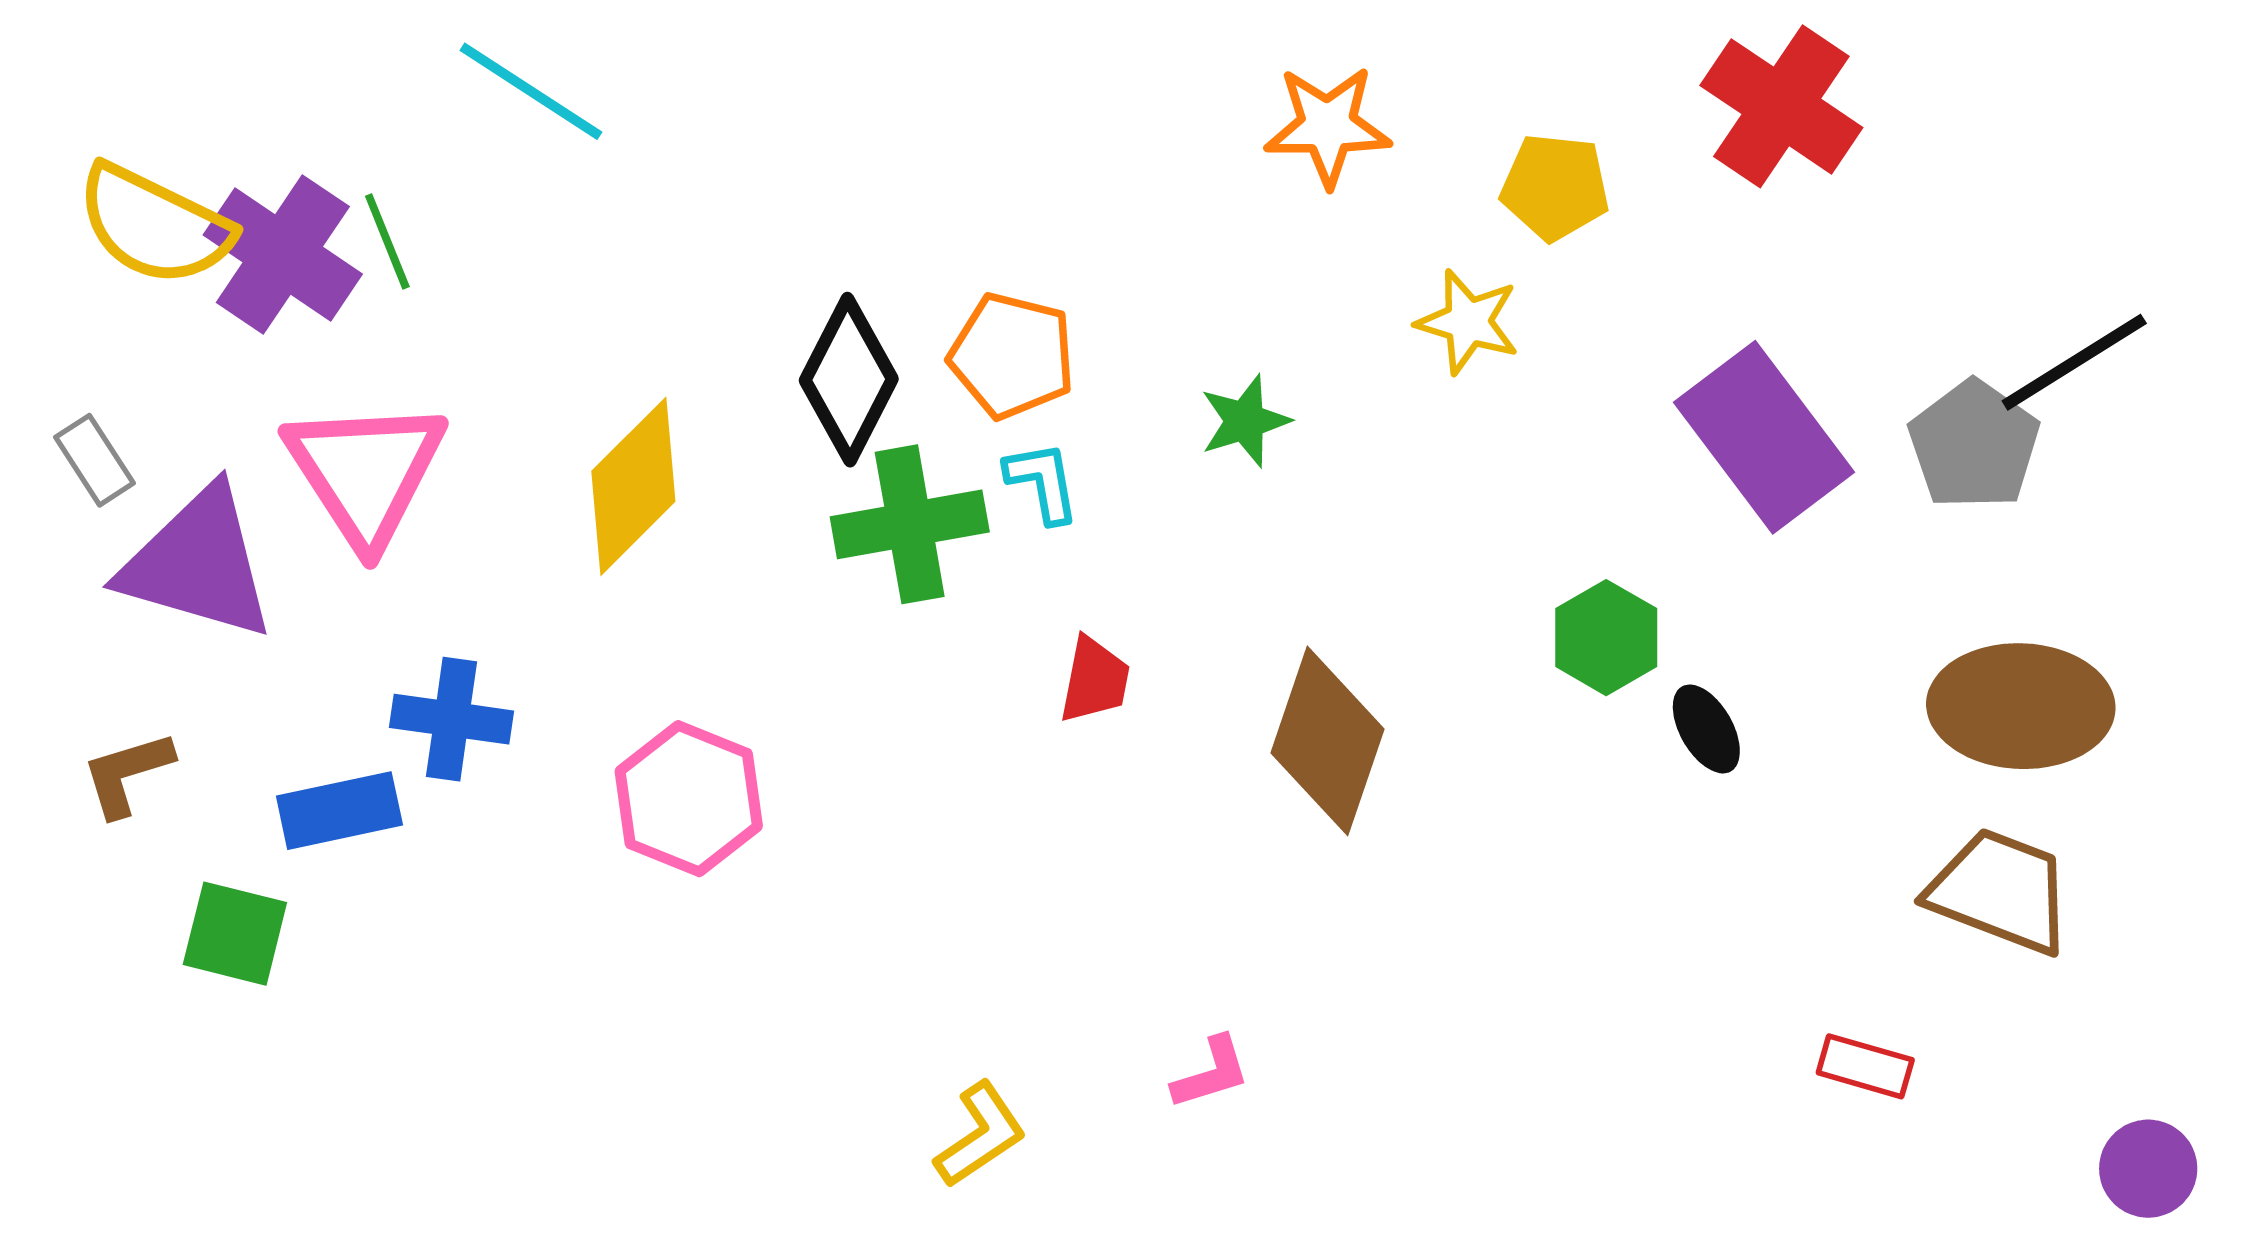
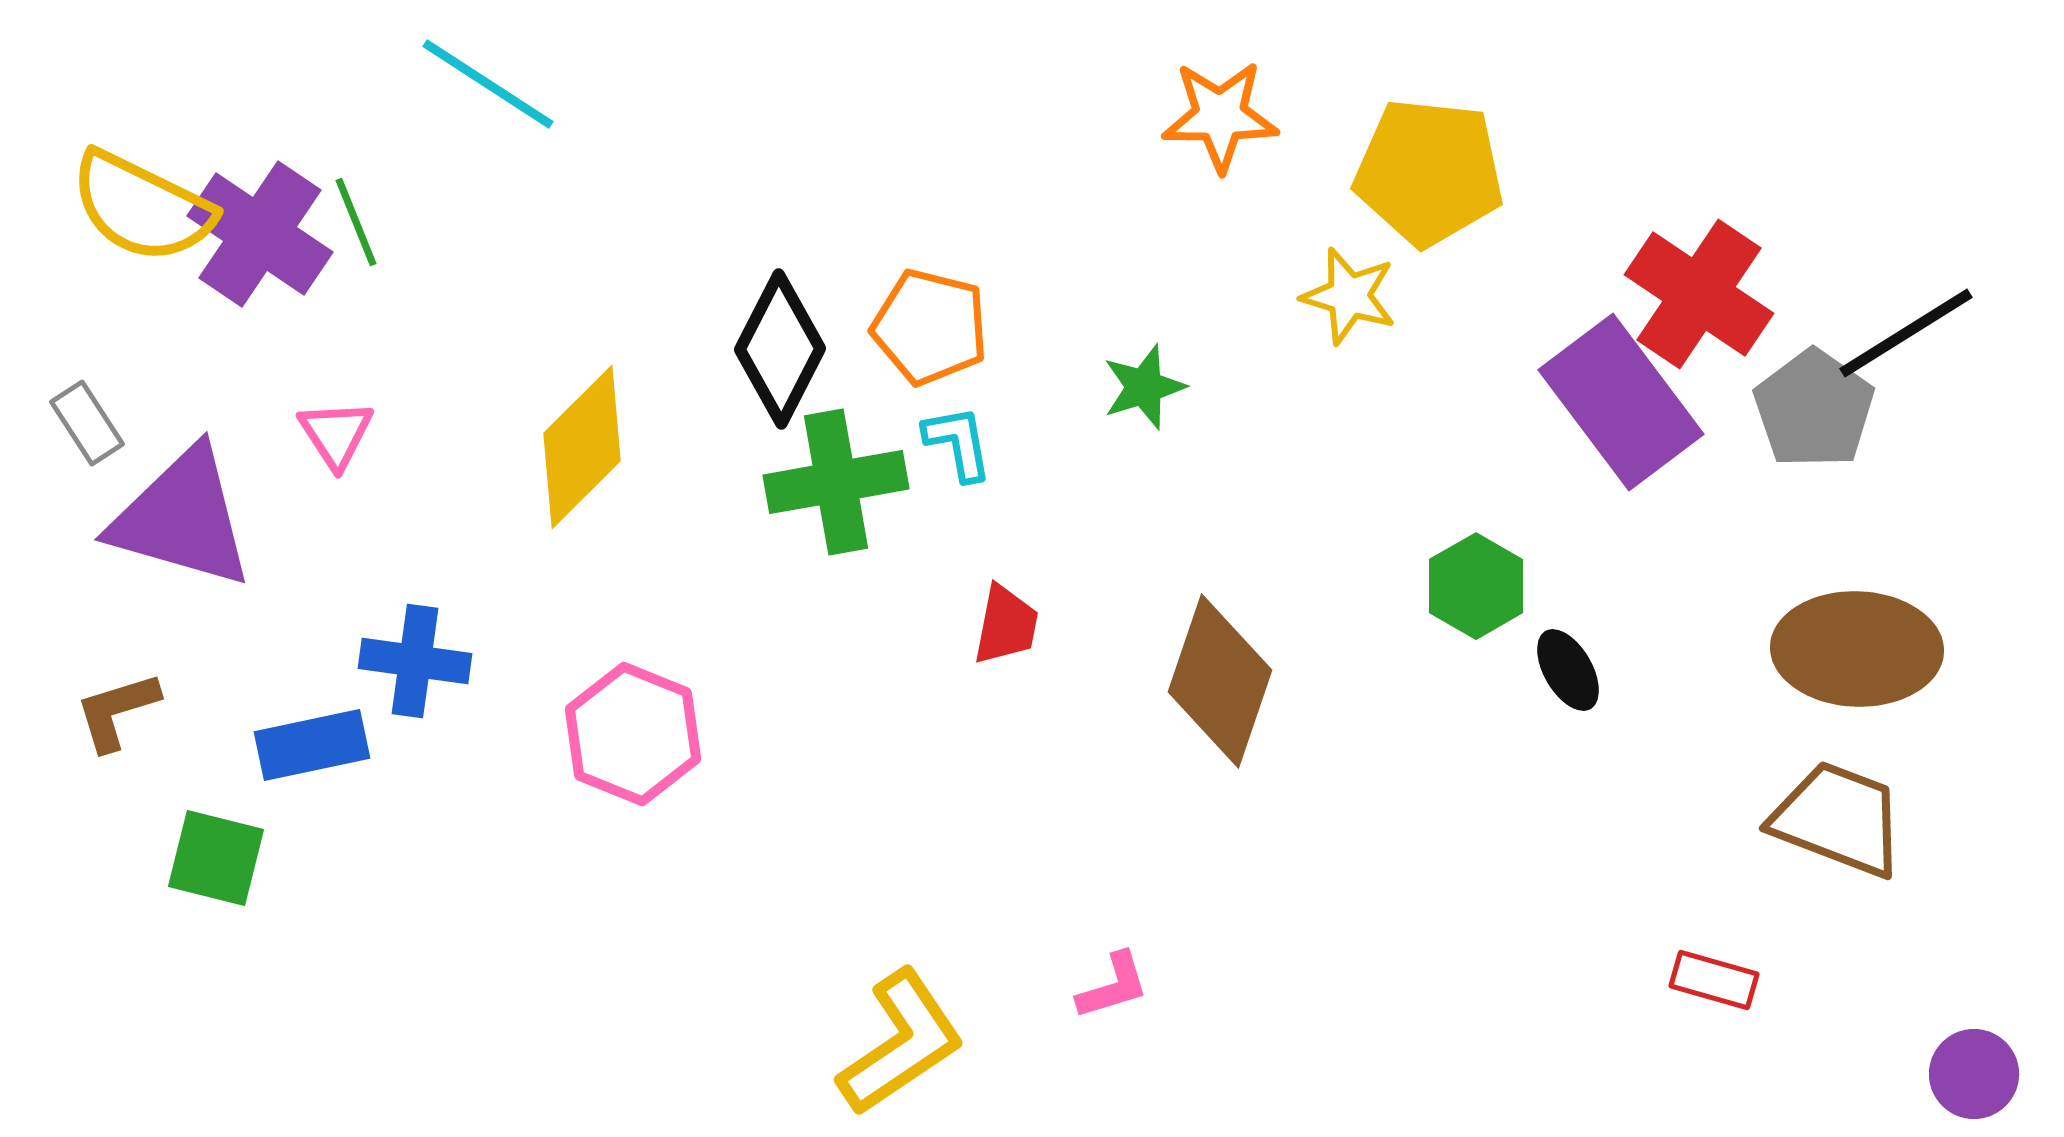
red cross: (1781, 106) -> (1699, 294), moved
yellow pentagon: (1555, 187) -> (1429, 172), size x1.5
pink triangle: (366, 472) -> (336, 434), size x0.5
yellow L-shape: (980, 1135) -> (901, 1043), size x1.5

